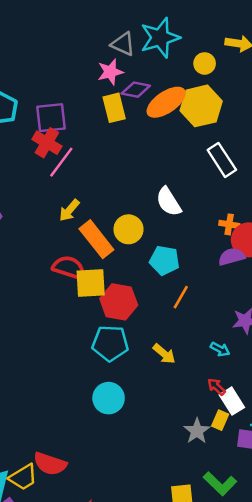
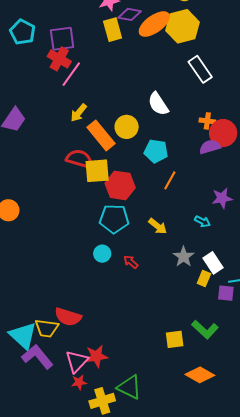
red arrow: (216, 387) -> (131, 262), moved
cyan circle: (109, 398) -> (102, 254), moved, size x0.7
gray star: (197, 431) -> (184, 257), moved
yellow trapezoid: (23, 477) -> (47, 328), turned 40

